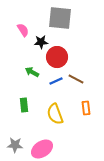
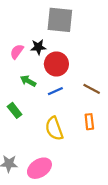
pink semicircle: (23, 30) -> (17, 52), moved, turned -112
brown line: (76, 79) -> (92, 89), moved
green rectangle: (24, 105) -> (15, 110), moved, turned -32

